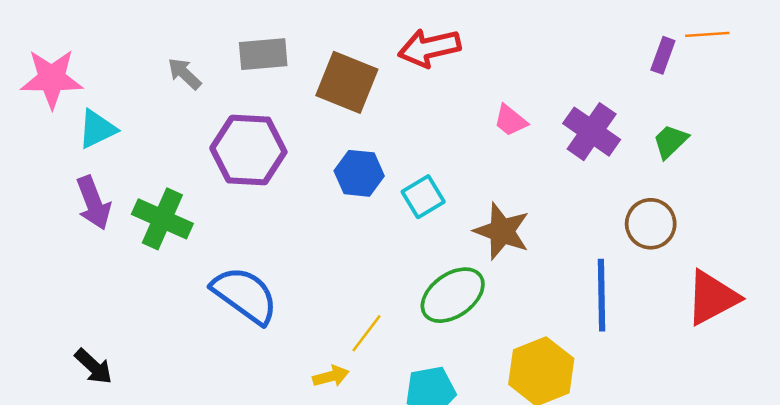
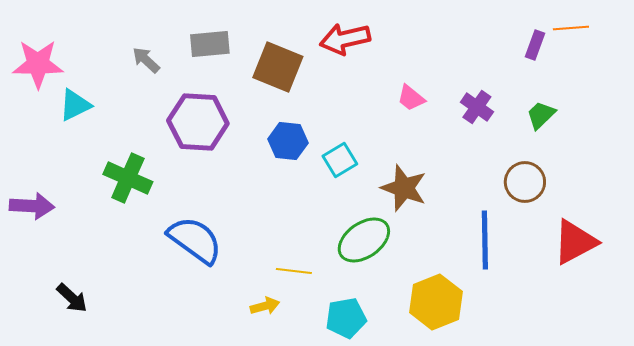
purple cross: (592, 132) -> (477, 107), size x0.7
purple arrow: (93, 203) -> (32, 206), moved, turned -66
yellow line: (367, 333) -> (294, 271), turned 60

